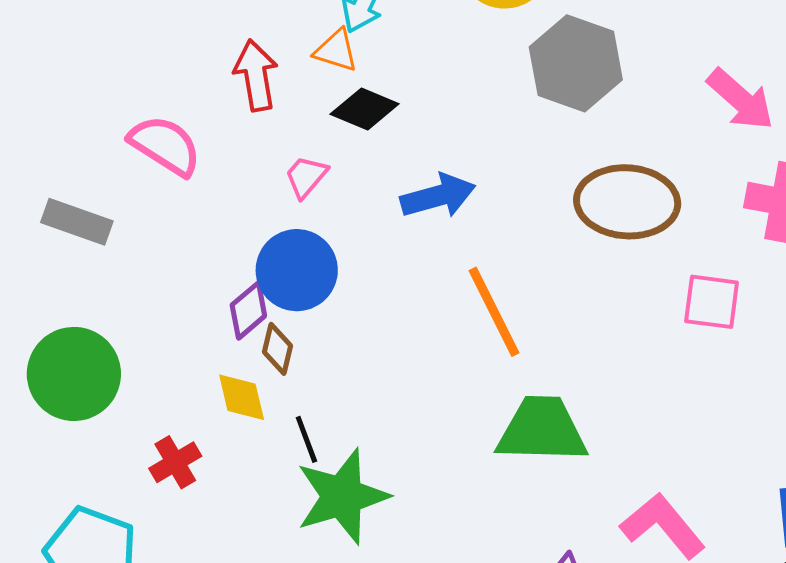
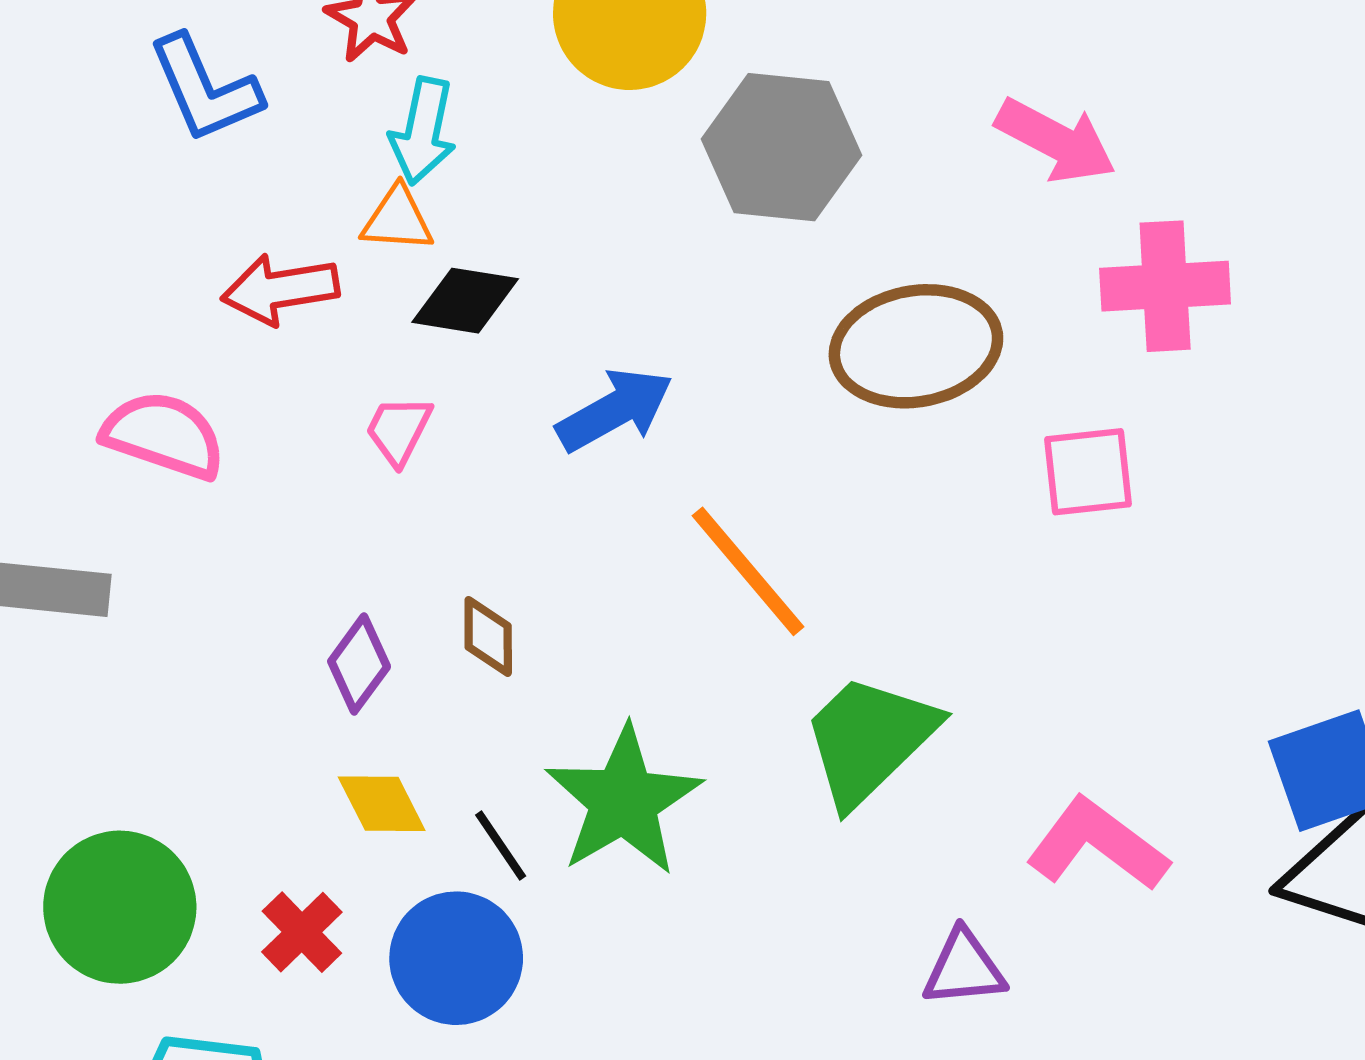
red arrow: (256, 75) -> (280, 289), turned -76
blue circle: (297, 270) -> (456, 958), moved
brown diamond: (277, 349) -> (488, 636), moved
green circle: (74, 374) -> (120, 907), moved
green trapezoid: (542, 430) -> (869, 740), turned -32
green star: (342, 496) -> (624, 801), moved

